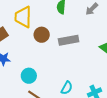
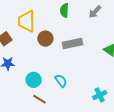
cyan semicircle: (67, 88) -> (61, 81), moved, turned -64

